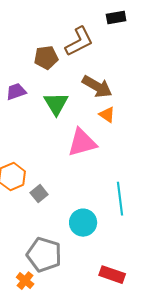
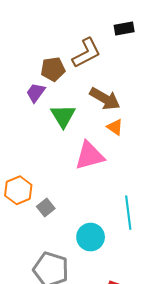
purple trapezoid: (16, 92) -> (36, 93), moved, turned -35

